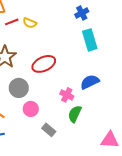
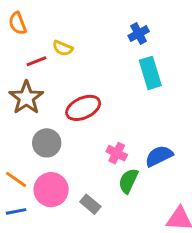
red line: (12, 22) -> (36, 61), moved
blue semicircle: (90, 82) -> (159, 156), moved
pink circle: (31, 109) -> (51, 190), moved, size x1.5

